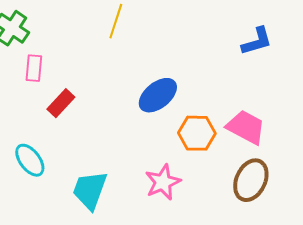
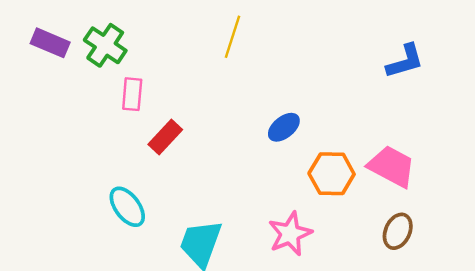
blue ellipse: (158, 95) -> (284, 127), size x0.7
brown ellipse: (251, 180) -> (398, 231), size x0.7

